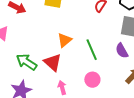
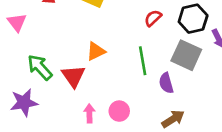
green line: (92, 50) -> (143, 61), moved
pink arrow: (62, 88) -> (89, 113), moved

